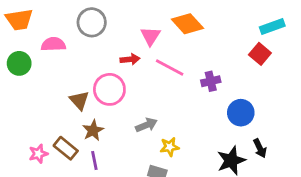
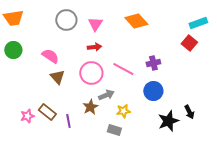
pink triangle: (150, 36) -> (95, 24), moved
pink semicircle: (53, 44) -> (50, 56), moved, turned 36
pink line: (170, 68) -> (123, 69), moved
pink circle: (109, 89) -> (91, 73), moved
blue circle: (241, 113) -> (153, 91), moved
brown star: (93, 130) -> (90, 107), moved

